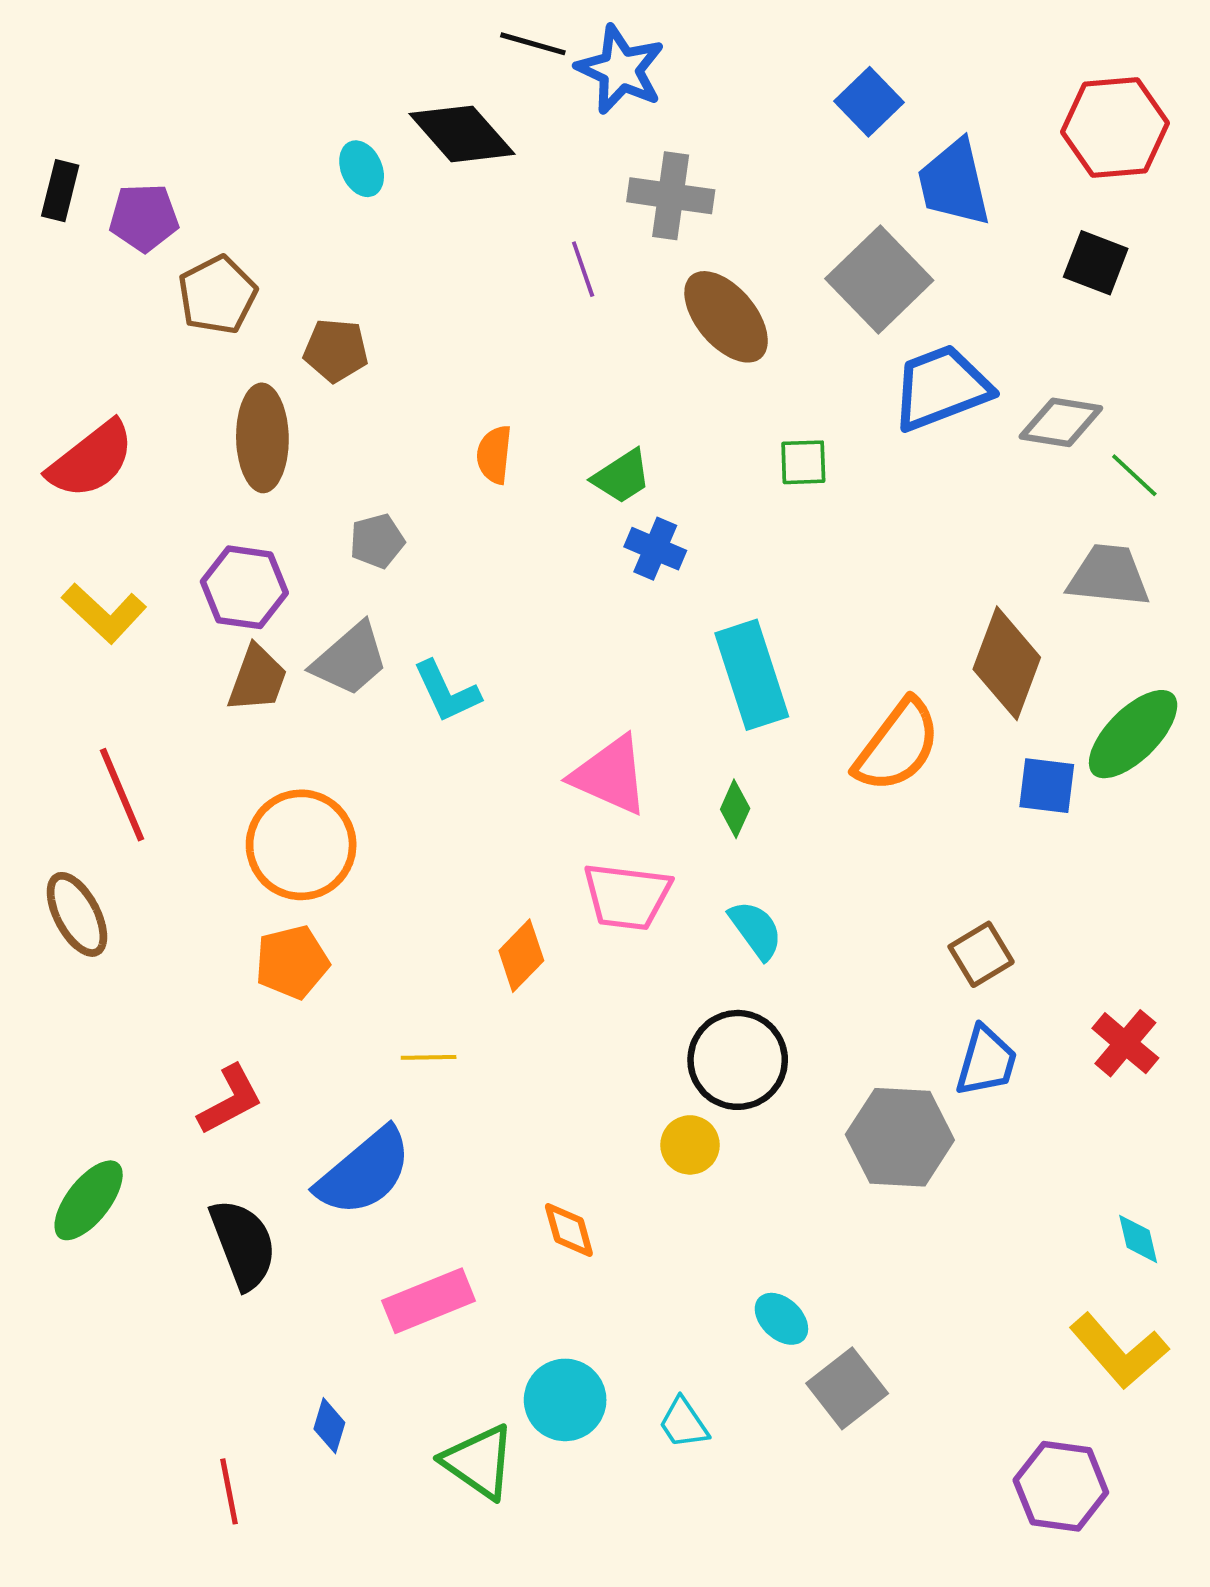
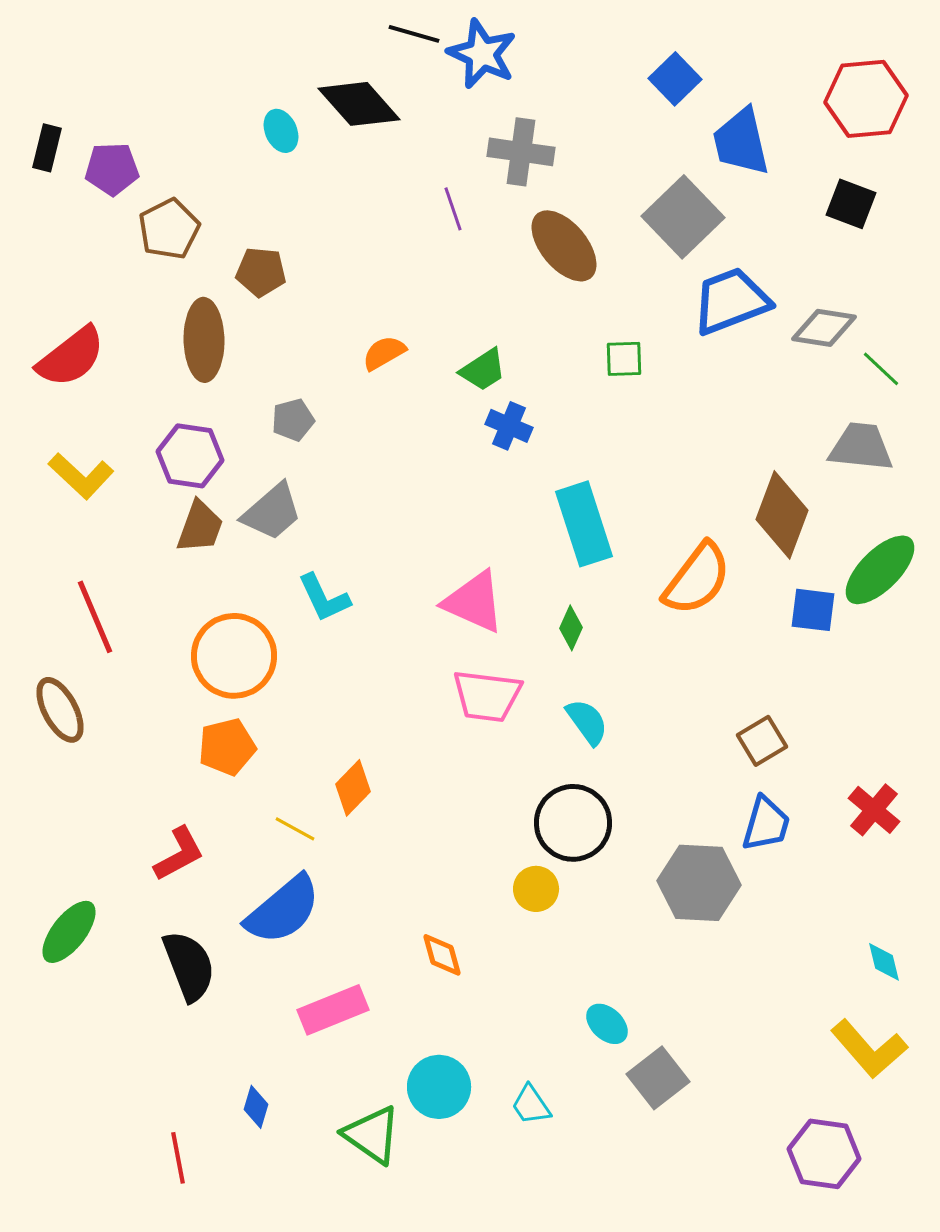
orange semicircle: (494, 455) -> (384, 353), turned 54
cyan L-shape: (447, 692) -> (324, 598), moved
orange diamond: (521, 956) -> (353, 788), moved
yellow line: (429, 1057) -> (295, 829), moved, turned 30

